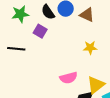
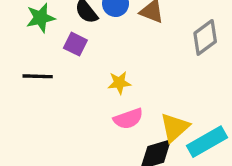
yellow star: (90, 48) -> (119, 83), moved

